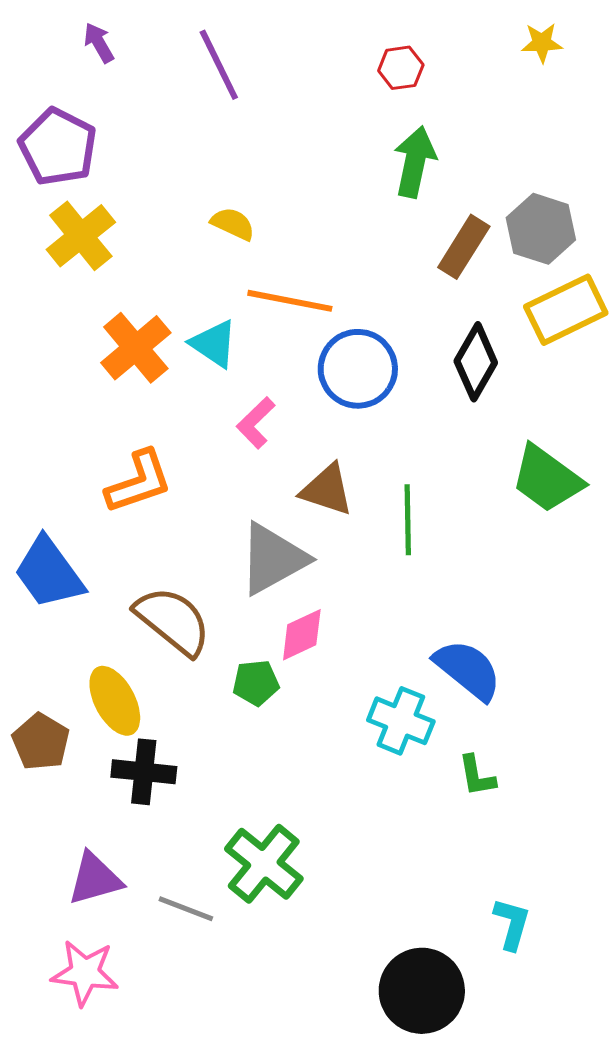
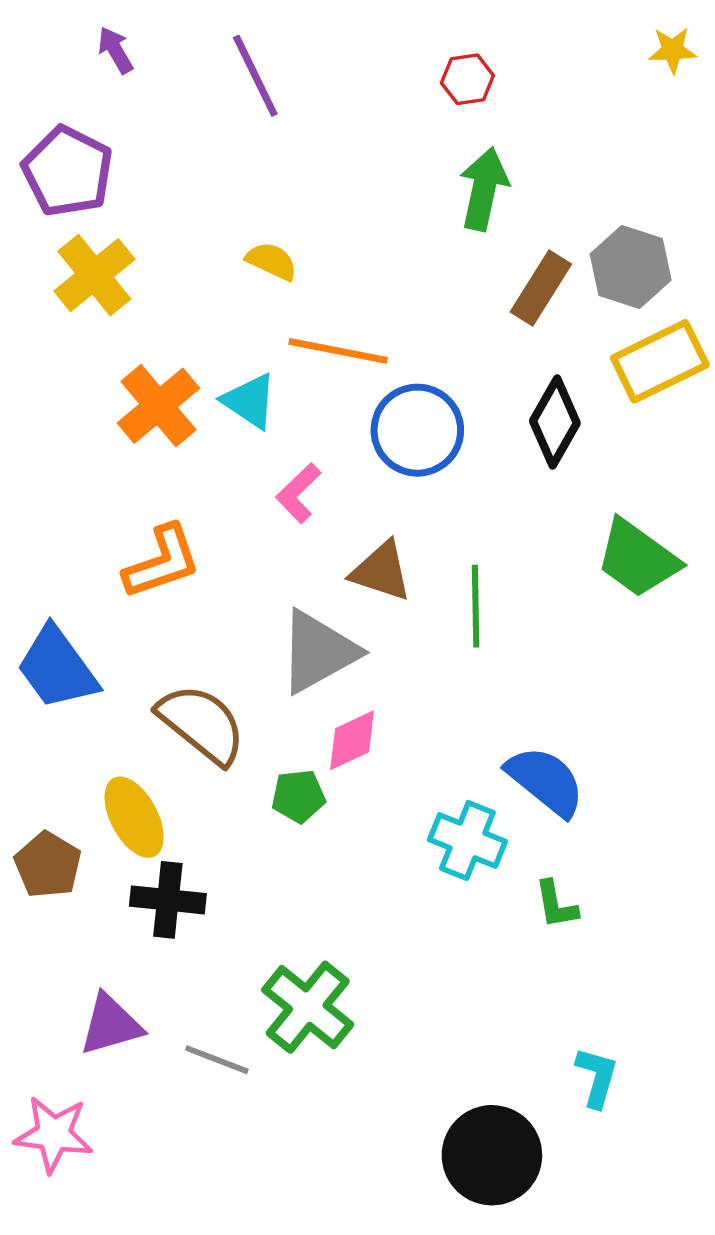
yellow star: (542, 43) -> (673, 50), moved
pink star: (85, 973) -> (54, 1134), moved

